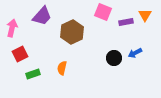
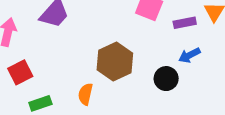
brown hexagon: (72, 32) -> (115, 62), moved
blue arrow: (135, 53) -> (189, 55), moved

